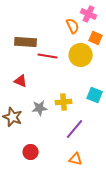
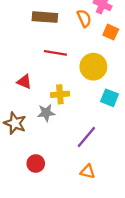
brown rectangle: (26, 42) -> (45, 17), moved
yellow circle: (81, 55) -> (93, 67), moved
yellow cross: (64, 102) -> (60, 94), moved

